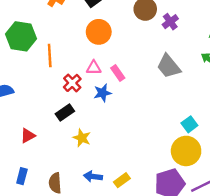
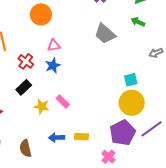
pink triangle: (94, 68) -> (54, 45), moved
pink rectangle: (118, 73) -> (63, 102), moved
cyan square: (189, 124) -> (131, 80), turned 32
yellow rectangle: (122, 180) -> (82, 137), turned 48

